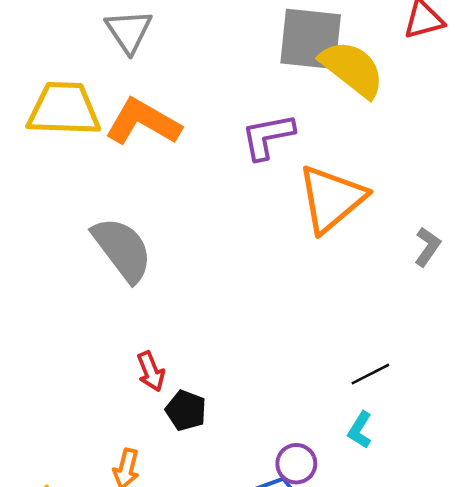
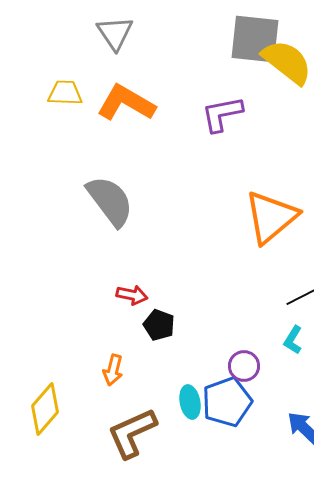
yellow trapezoid: (64, 109) -> (65, 93), size x0.6
orange triangle: (331, 199) -> (271, 217), moved
red arrow: (151, 371) -> (132, 295), turned -56

